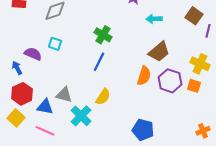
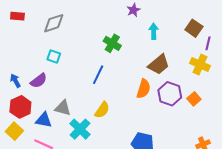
cyan arrow: (154, 19) -> (154, 31), turned 91
green cross: (103, 35) -> (112, 43), moved
purple semicircle: (33, 54) -> (39, 81), moved, turned 120
yellow cross: (200, 64) -> (200, 65), moved
orange square: (194, 86) -> (194, 99), turned 32

